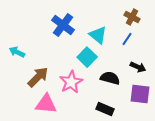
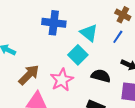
blue cross: (63, 25) -> (54, 23), turned -30

